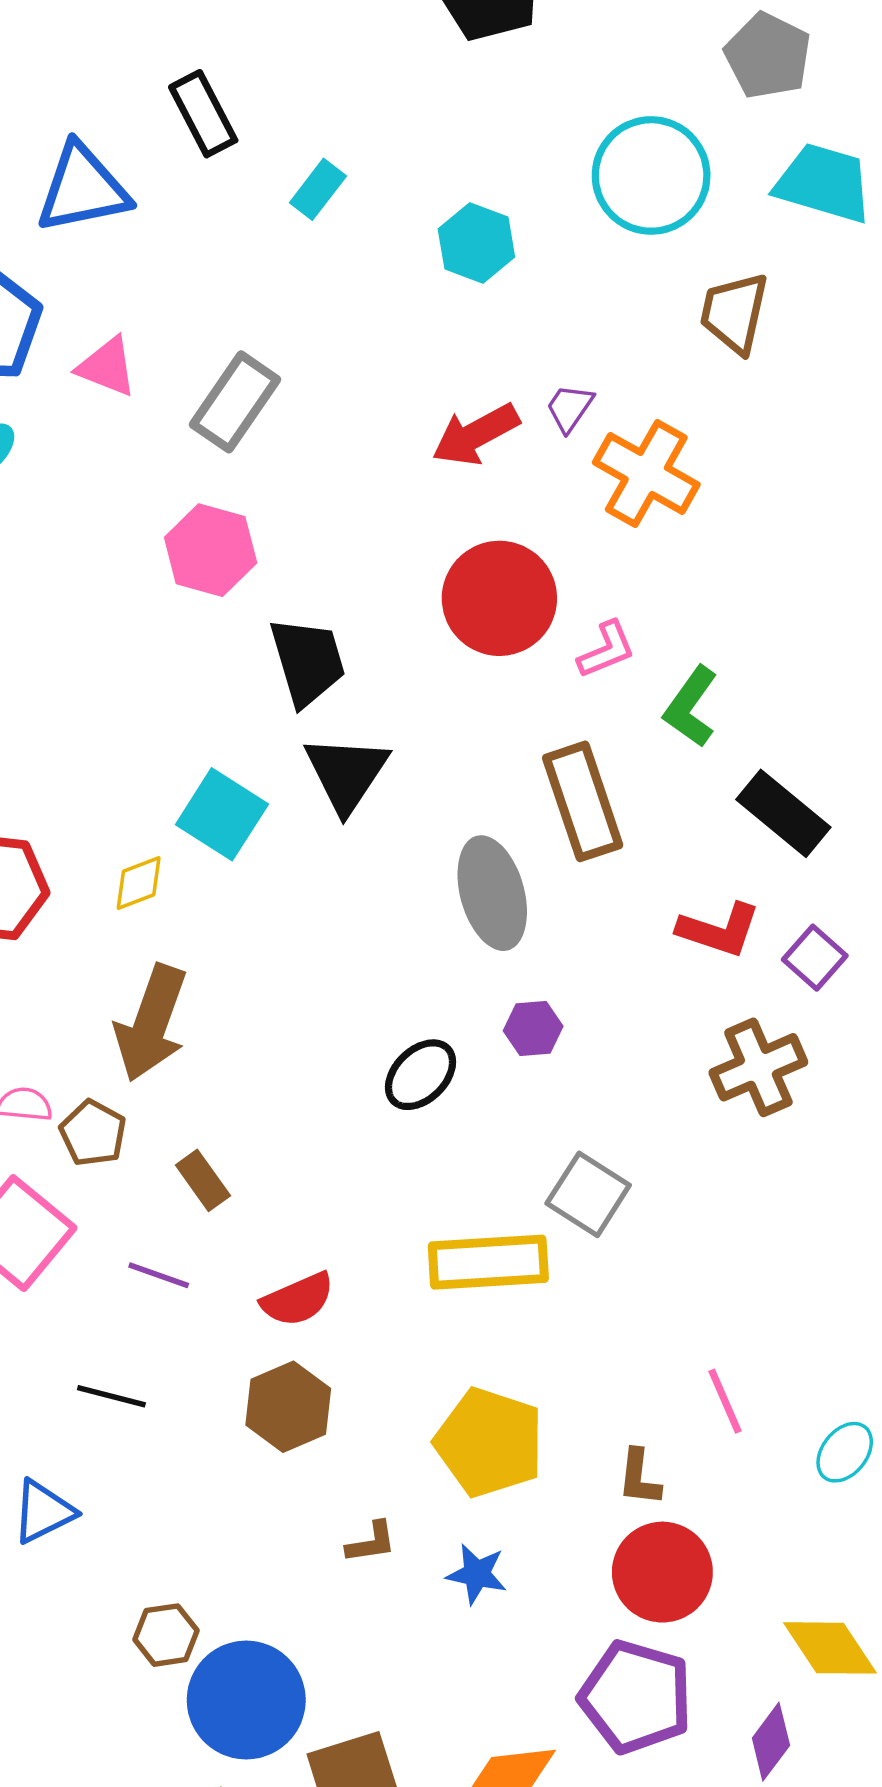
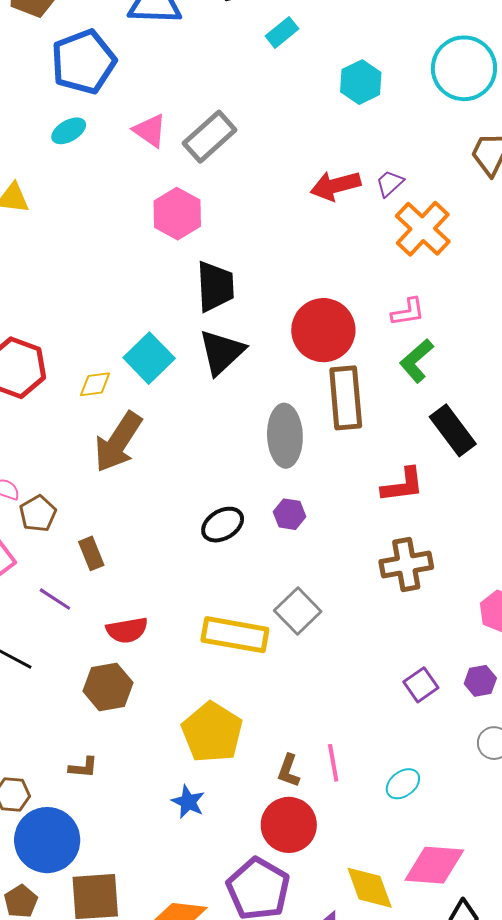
pink triangle: (107, 367) -> (150, 131), moved
red circle: (499, 598) -> (323, 330), moved
pink L-shape: (606, 650) -> (408, 312), moved
red L-shape: (719, 930) -> (403, 485), turned -39
purple square: (815, 958) -> (421, 685), moved
brown arrow: (151, 1023) -> (118, 442), moved
pink line: (725, 1401) -> (333, 763), moved
brown L-shape: (371, 1542) -> (83, 767), moved

